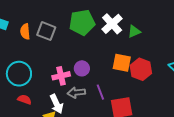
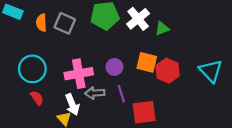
purple circle: (82, 68) -> (114, 67), moved
pink cross: (61, 76) -> (79, 74), size x1.4
red semicircle: (24, 100) -> (37, 98), turned 32

